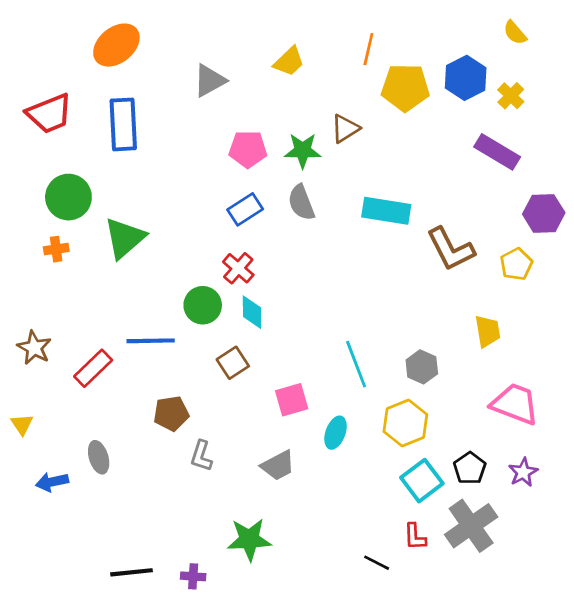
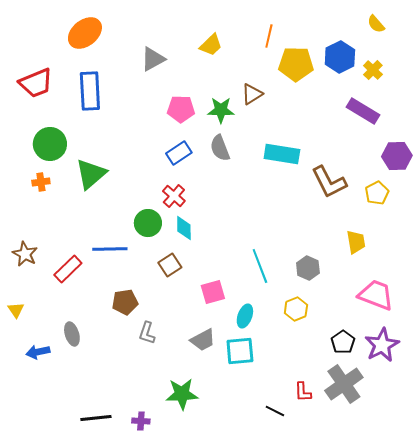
yellow hexagon: (405, 423) -> (296, 309), size x0.7
purple star: (523, 472) -> (382, 345), size x1.6
cyan square: (422, 481) -> (240, 351), moved, turned 32

